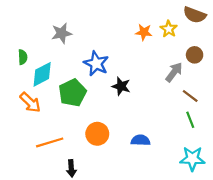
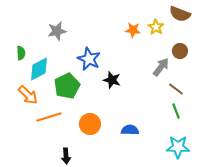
orange line: (50, 142) -> (49, 117), moved

